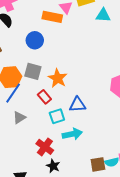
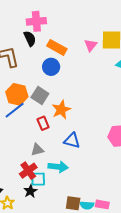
orange rectangle: (52, 17) -> (57, 47), moved
cyan square: (57, 116) -> (38, 179), moved
gray triangle: (19, 118) -> (37, 150), moved

